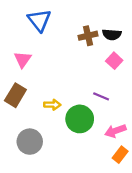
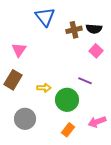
blue triangle: (39, 20) -> (45, 17), moved
pink arrow: (115, 131) -> (97, 122), moved
orange rectangle: (120, 155) -> (68, 130), moved

